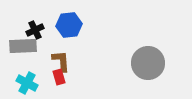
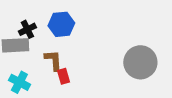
red rectangle: (59, 77) -> (63, 76), moved

